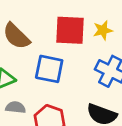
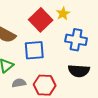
red square: (70, 30) -> (41, 20), turned -30

